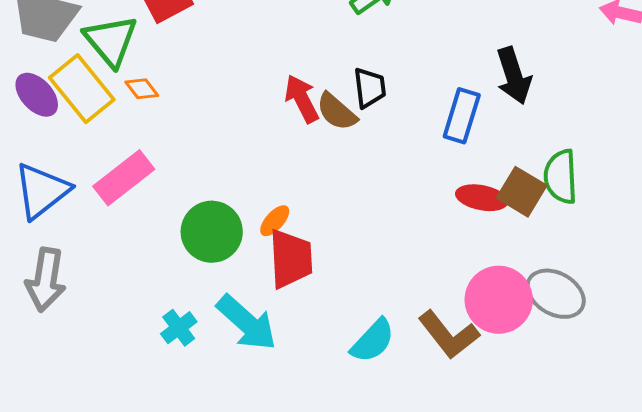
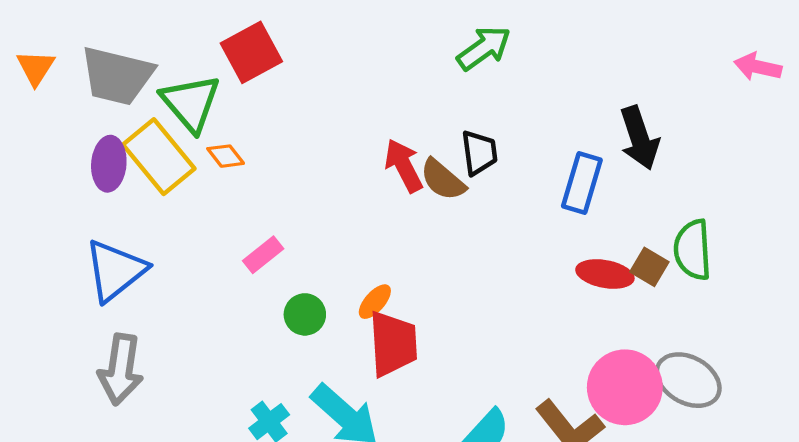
purple ellipse: (37, 95) -> (109, 164), turned 48
pink rectangle: (124, 178) -> (263, 255), moved, size x0.6
brown square: (522, 192) -> (649, 267), size x0.7
green circle: (212, 232) -> (305, 314), size x0.6

